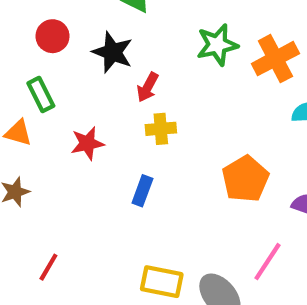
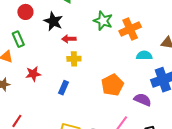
green star: (217, 45) -> (103, 21), turned 30
red arrow: (148, 87) -> (69, 39), turned 56
red star: (87, 143) -> (33, 74), moved

